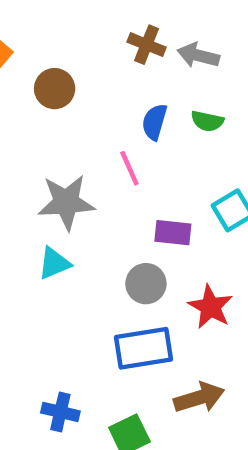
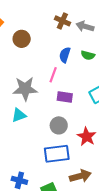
pink line: (129, 168) -> (53, 75), turned 42
purple rectangle: (173, 233) -> (65, 97), moved

